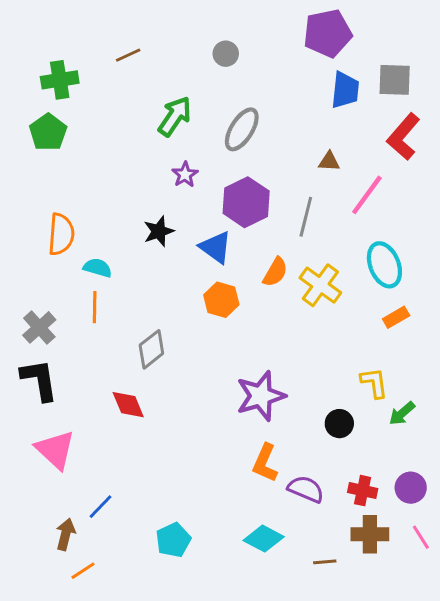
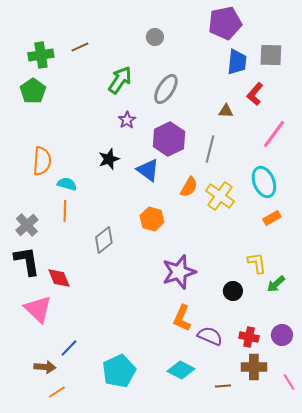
brown line: (128, 55) -> (80, 47), moved
red L-shape: (403, 137) -> (255, 94), moved, size x0.7
pink line: (367, 195) -> (274, 134), moved
orange hexagon: (221, 300) -> (152, 219), moved
red diamond: (128, 405) -> (59, 278), moved
brown arrow: (66, 534) -> (45, 367), turned 80
pink line: (421, 537) -> (289, 382), moved
cyan pentagon: (173, 540) -> (119, 371), size x1.4

